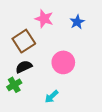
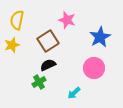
blue star: (77, 22) -> (100, 37), moved, size x1.5
pink circle: (63, 62) -> (94, 68), moved

